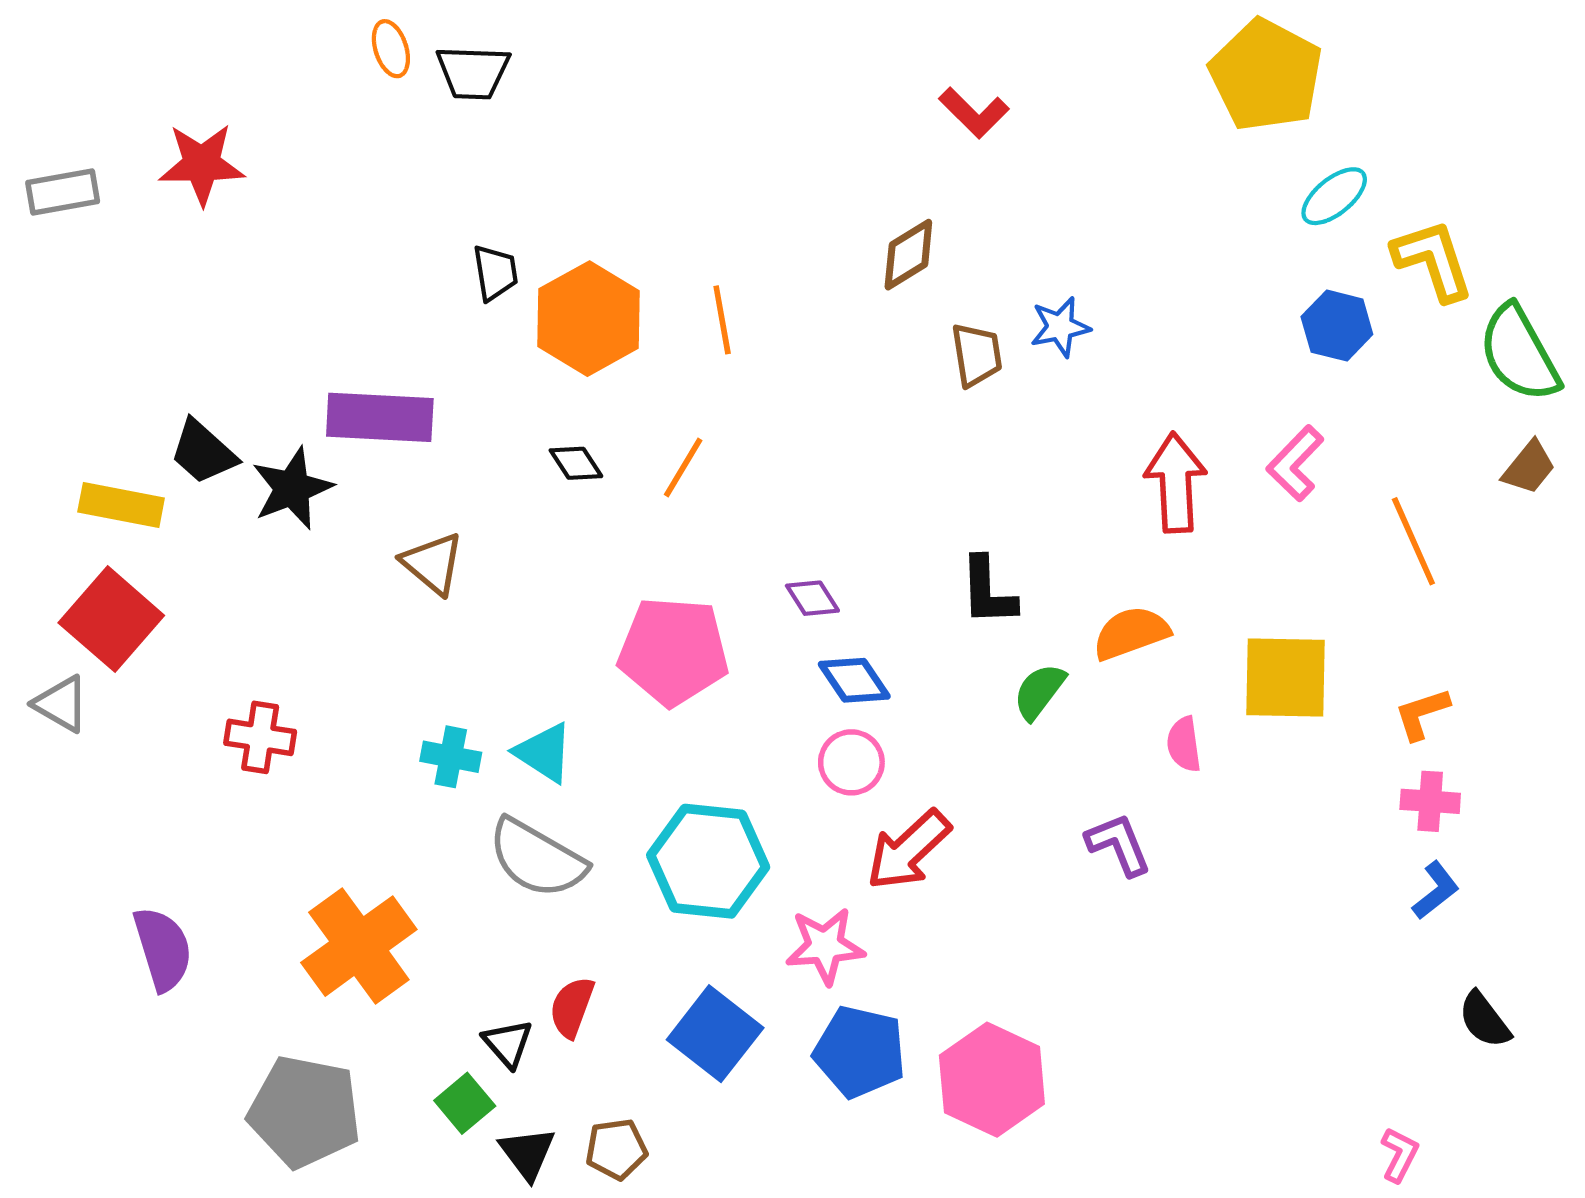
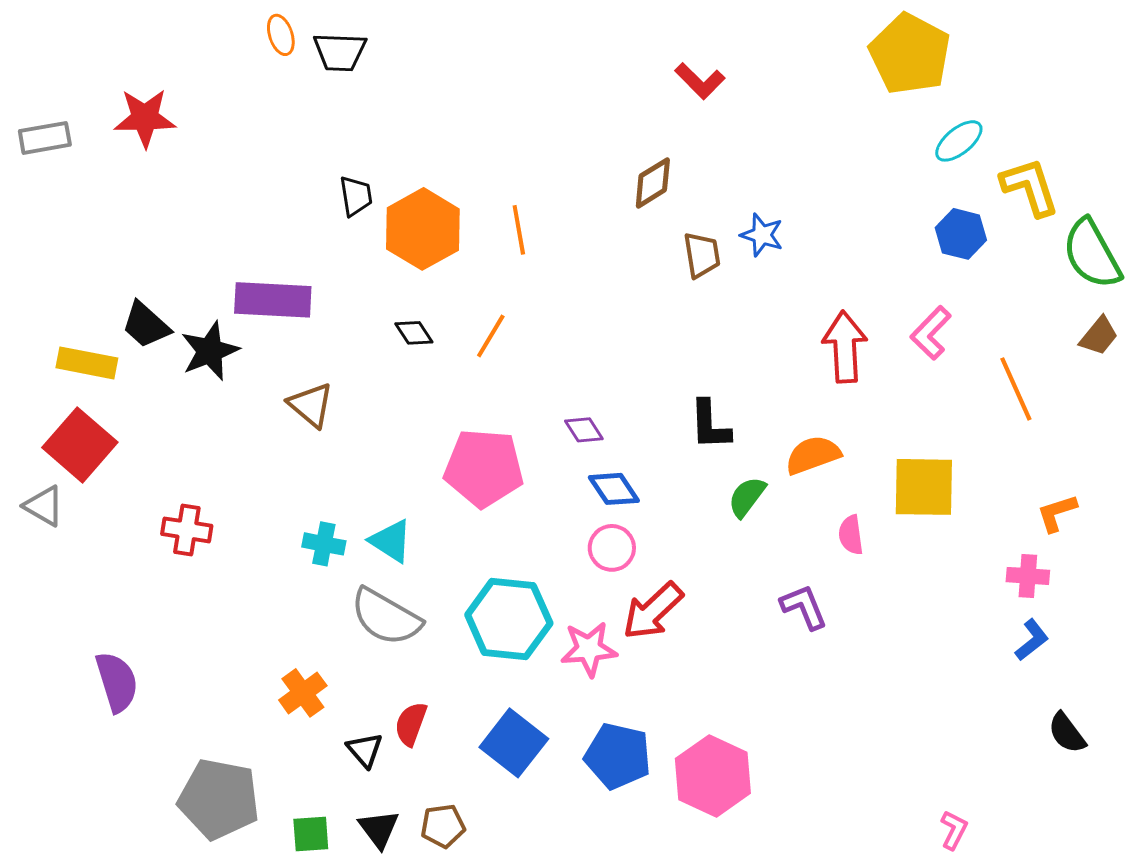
blue star: (1060, 327) -> (762, 235), turned 30
orange L-shape: (1422, 714) -> (1057, 513), moved
orange cross: (359, 946) -> (303, 693), moved, size x0.6
pink star: (825, 946) -> (589, 649), moved
green square: (465, 1103) -> (311, 834), moved, turned 36
pink L-shape: (1400, 1155) -> (954, 830), moved

